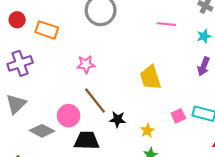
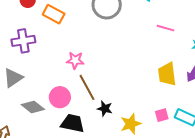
pink star: (86, 64) -> (75, 60), moved
yellow trapezoid: (150, 77) -> (167, 74), moved
yellow star: (147, 131) -> (131, 124), size x1.5

